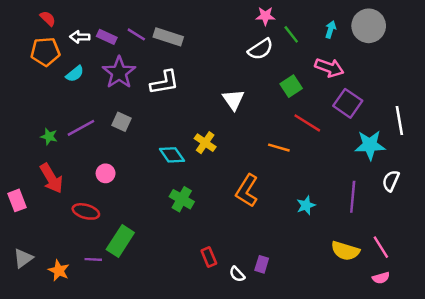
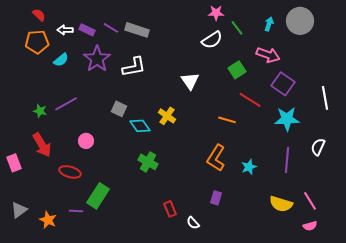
gray square: (122, 122) -> (119, 109), moved
cyan star: (370, 145) -> (287, 119), moved
orange L-shape: (247, 191) -> (216, 158), moved
purple rectangle: (262, 264) -> (216, 198), moved

